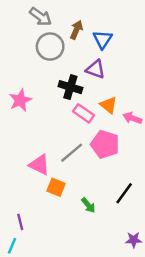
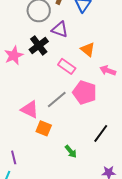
purple triangle: (95, 69) -> (60, 29), moved
black cross: (70, 87) -> (39, 45), moved, turned 36
orange triangle: (109, 105) -> (88, 49), moved
green arrow: (88, 205) -> (71, 151), moved

